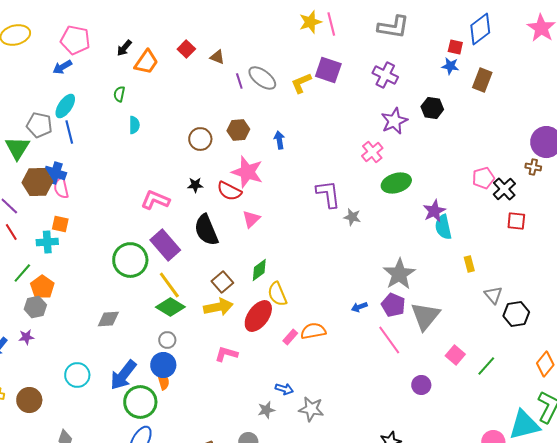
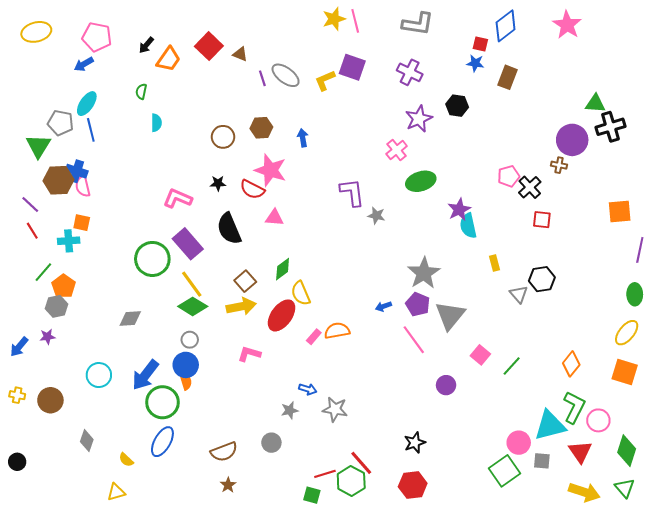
red square: (186, 49) -> (209, 46), size x1.5
pink triangle: (251, 219) -> (274, 218), turned 48
black hexagon: (516, 314) -> (542, 279), moved

